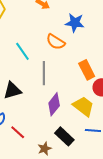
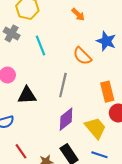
cyan line: (22, 51) -> (41, 46), moved
red line: (18, 132) -> (21, 151), moved

